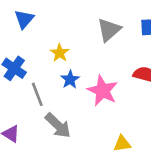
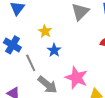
pink star: (103, 91) -> (76, 78), moved

